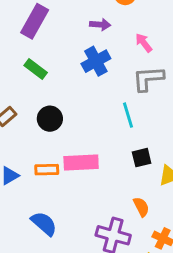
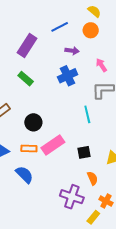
black circle: (50, 119) -> (33, 122), moved
black square: (142, 158) -> (84, 152), moved
pink rectangle: (81, 162) -> (53, 145), turned -35
blue semicircle: (44, 224) -> (24, 175), moved

